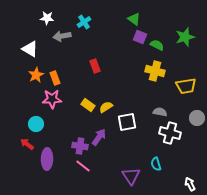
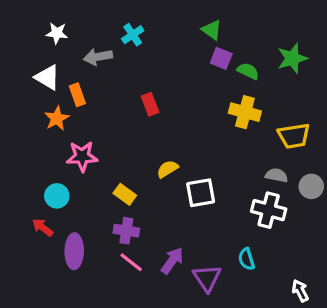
white star: (47, 18) -> (57, 33), moved
orange rectangle: (55, 78) -> (77, 95), moved
yellow rectangle: (88, 105) -> (125, 194), moved
gray semicircle: (160, 112) -> (276, 175), moved
purple arrow: (99, 137) -> (172, 261), moved

